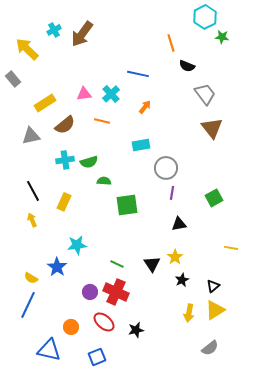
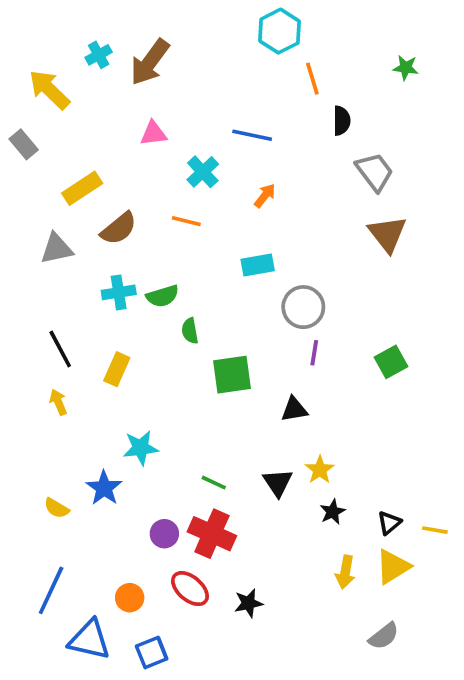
cyan hexagon: (205, 17) -> (280, 31), moved
black semicircle: (187, 66) -> (342, 121), turned -112
pink triangle: (84, 94) -> (153, 133), moved
green semicircle: (104, 181) -> (190, 331), turned -104
black triangle: (179, 224) -> (294, 409), moved
yellow line: (231, 248) -> (435, 530), moved
blue line: (28, 305) -> (51, 590), moved
blue square: (97, 357) -> (152, 653), moved

